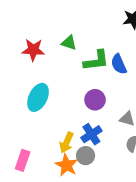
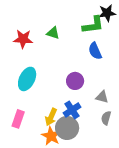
green L-shape: (96, 61) -> (93, 25), moved
gray circle: (86, 156) -> (67, 128), size x1.5
pink rectangle: (23, 160) -> (18, 119), moved

